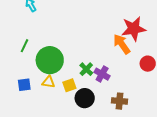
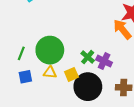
green line: (24, 46) -> (21, 53), moved
black circle: (85, 98) -> (88, 87), size x1.4

